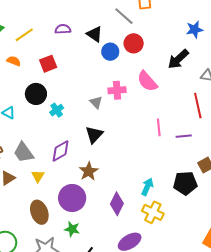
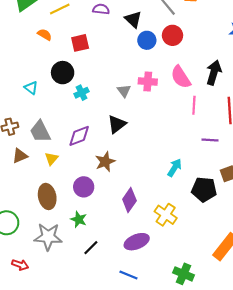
black arrow: (178, 59) -> (214, 73), moved, turned 140
pink line: (159, 127) -> (194, 105), moved
cyan arrow: (147, 187) -> (175, 168), moved
purple circle: (72, 198) -> (84, 187), size x0.7

